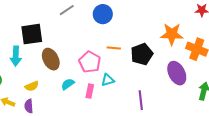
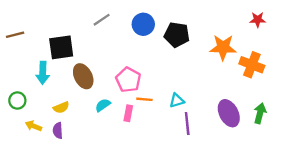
orange line: (114, 48) -> (144, 99), moved
black pentagon: (142, 54) -> (177, 35), moved, turned 30
purple ellipse: (177, 73) -> (229, 113), moved
cyan triangle: (108, 80) -> (177, 101), moved

